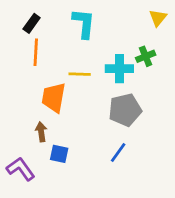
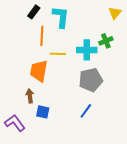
black rectangle: (32, 23) -> (34, 12), moved
orange line: (36, 52) -> (42, 36), moved

